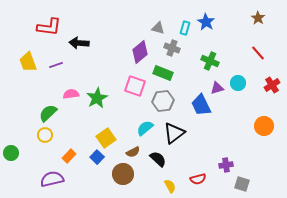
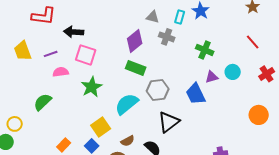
green rectangle: (163, 73) -> (136, 68), moved
pink square: (135, 86) -> (86, 55), moved
pink semicircle: (71, 94) -> (61, 72), moved
cyan semicircle: (145, 128) -> (127, 104), moved, size x1.4
yellow circle: (45, 135) -> (15, 124), moved

